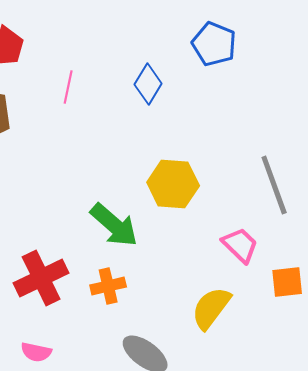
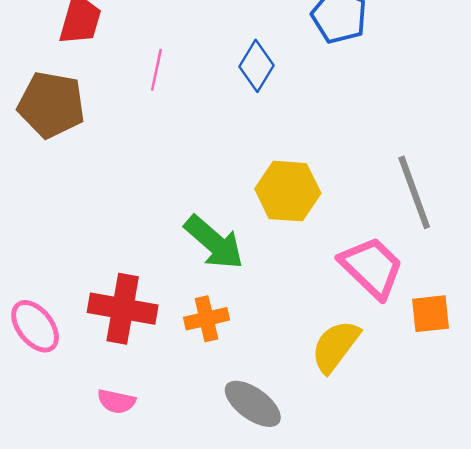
pink trapezoid: (240, 245) -> (372, 267), size x1.4
red cross: (41, 278) -> (123, 309), turned 36

